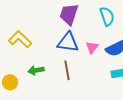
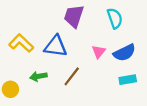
blue triangle: (68, 42) -> (56, 46), moved
brown line: (67, 70) -> (72, 76), turned 48

